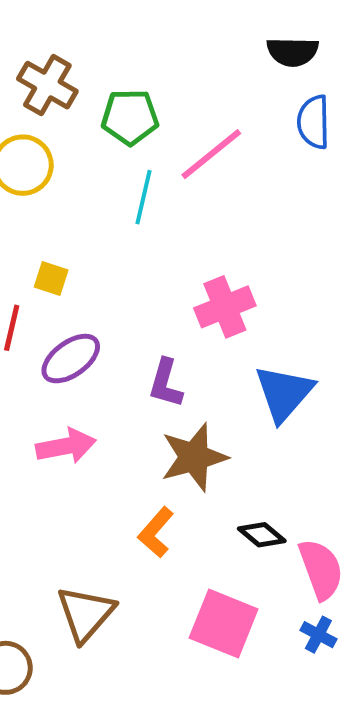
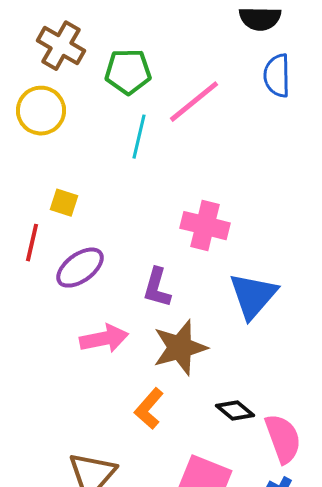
pink cross: (225, 307) -> (205, 226), turned 36
pink arrow: (66, 446) -> (104, 339), moved

